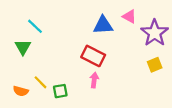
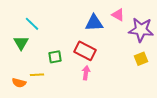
purple star: (155, 33) -> (141, 30), turned -30
yellow line: (40, 82) -> (37, 75), turned -48
green square: (60, 91) -> (55, 57), moved

